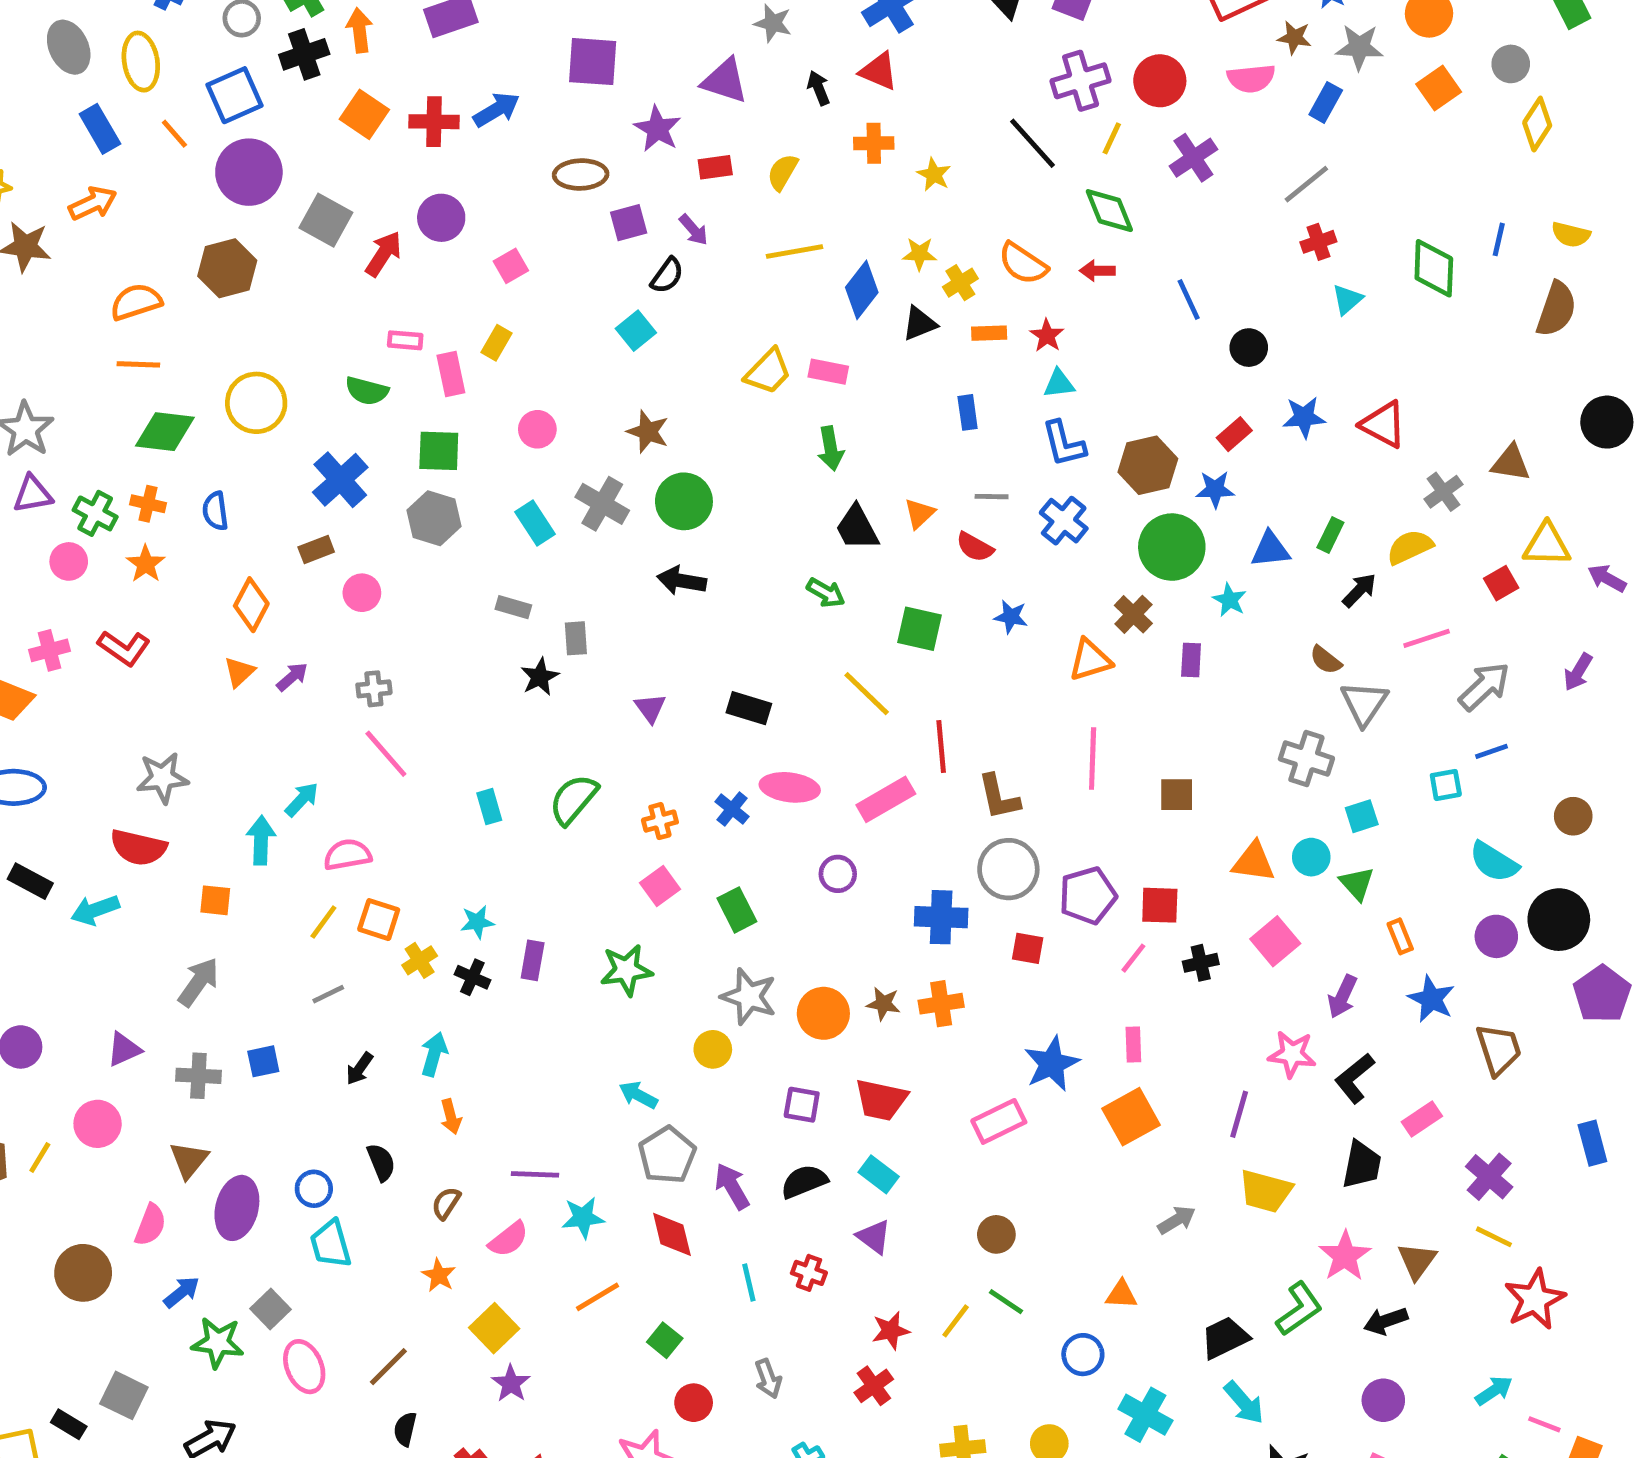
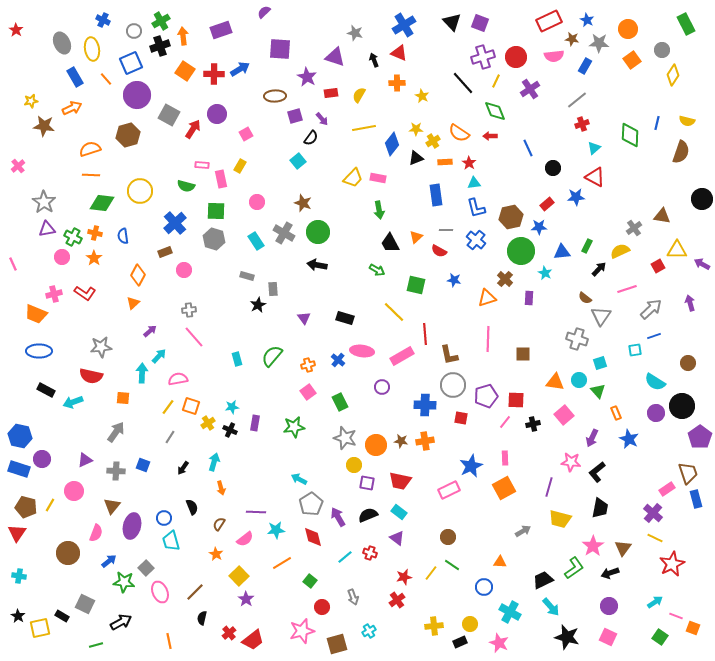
blue rectangle: (968, 412) -> (436, 195), size x1.5
red triangle: (1383, 424) -> (595, 177), moved
purple arrow: (1578, 672) -> (690, 303), turned 133
purple arrow: (292, 677) -> (150, 331), moved
gray line: (328, 994) -> (170, 437), turned -32
yellow circle: (713, 1049) -> (354, 465), moved
brown trapezoid: (1499, 1049) -> (688, 473), moved
blue square: (263, 1061) -> (143, 465), turned 32
pink rectangle: (1422, 1119) -> (667, 489), moved
cyan line: (749, 1282) -> (345, 557), turned 63

